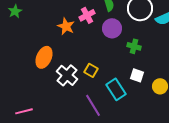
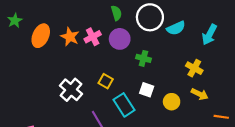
pink cross: (87, 15) -> (93, 37), moved
orange ellipse: (44, 57) -> (41, 36), moved
yellow square: (91, 70) -> (106, 81), moved

